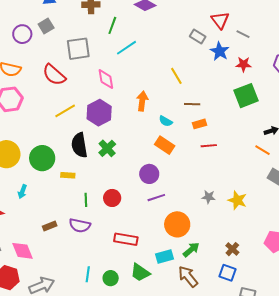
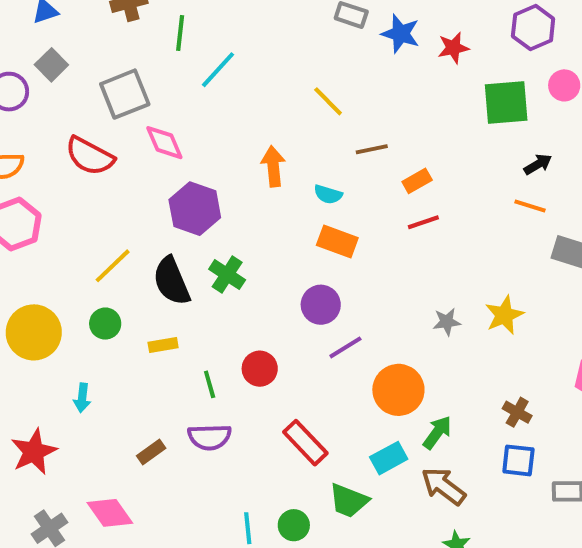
pink diamond: (106, 79) -> (164, 143), moved
green square: (246, 96) -> (506, 102), moved, turned 30
yellow line: (65, 111) -> (113, 266), moved
orange rectangle: (200, 124) -> (417, 181), moved
green circle: (42, 158) -> (105, 324), size x0.6
yellow star: (237, 200) -> (504, 315), turned -30
red rectangle: (126, 239) -> (305, 443), turned 50

